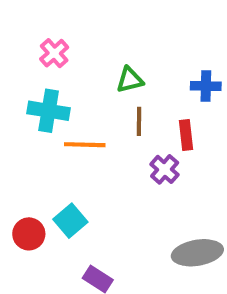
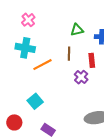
green triangle: (130, 80) -> (77, 30), moved
orange line: (85, 145) -> (43, 65), turned -30
red circle: (29, 234) -> (14, 122), moved

